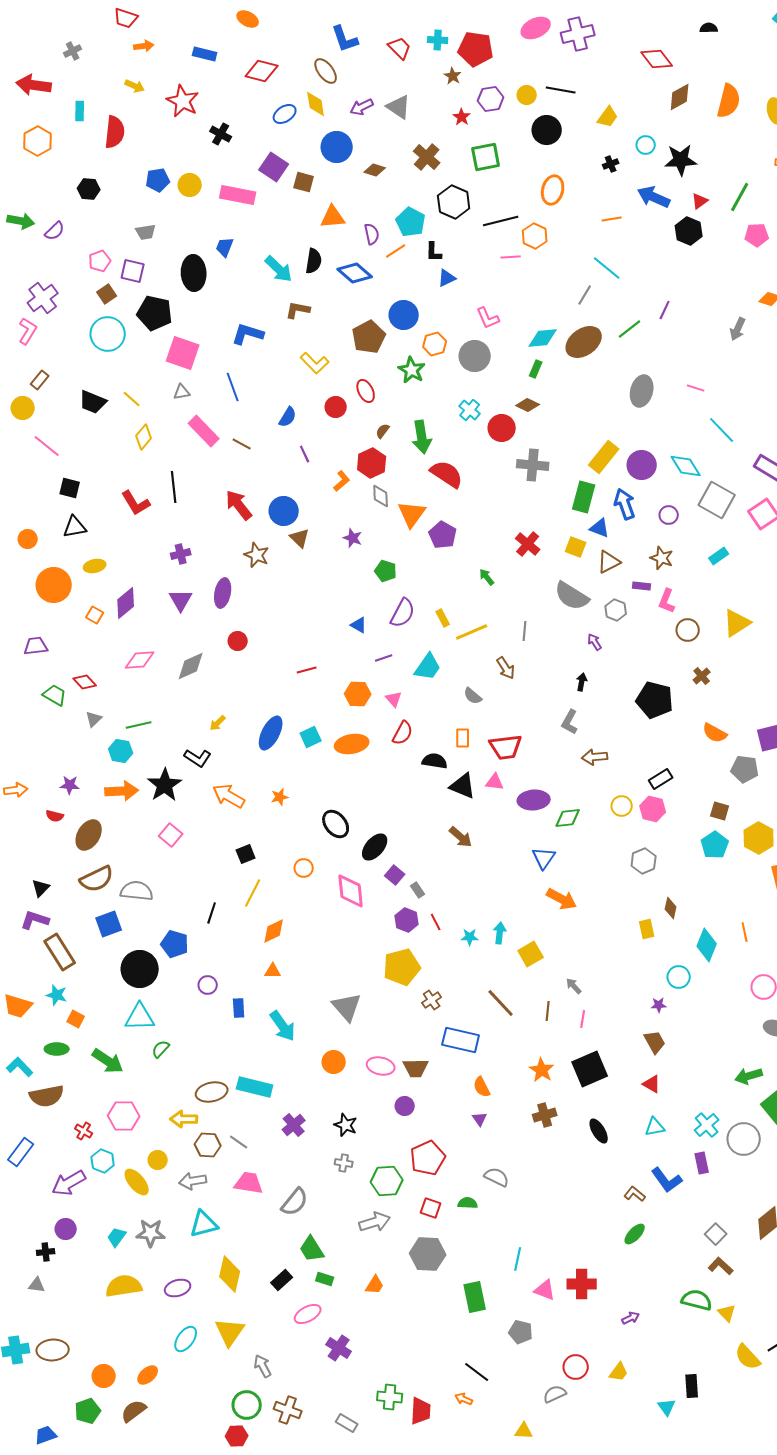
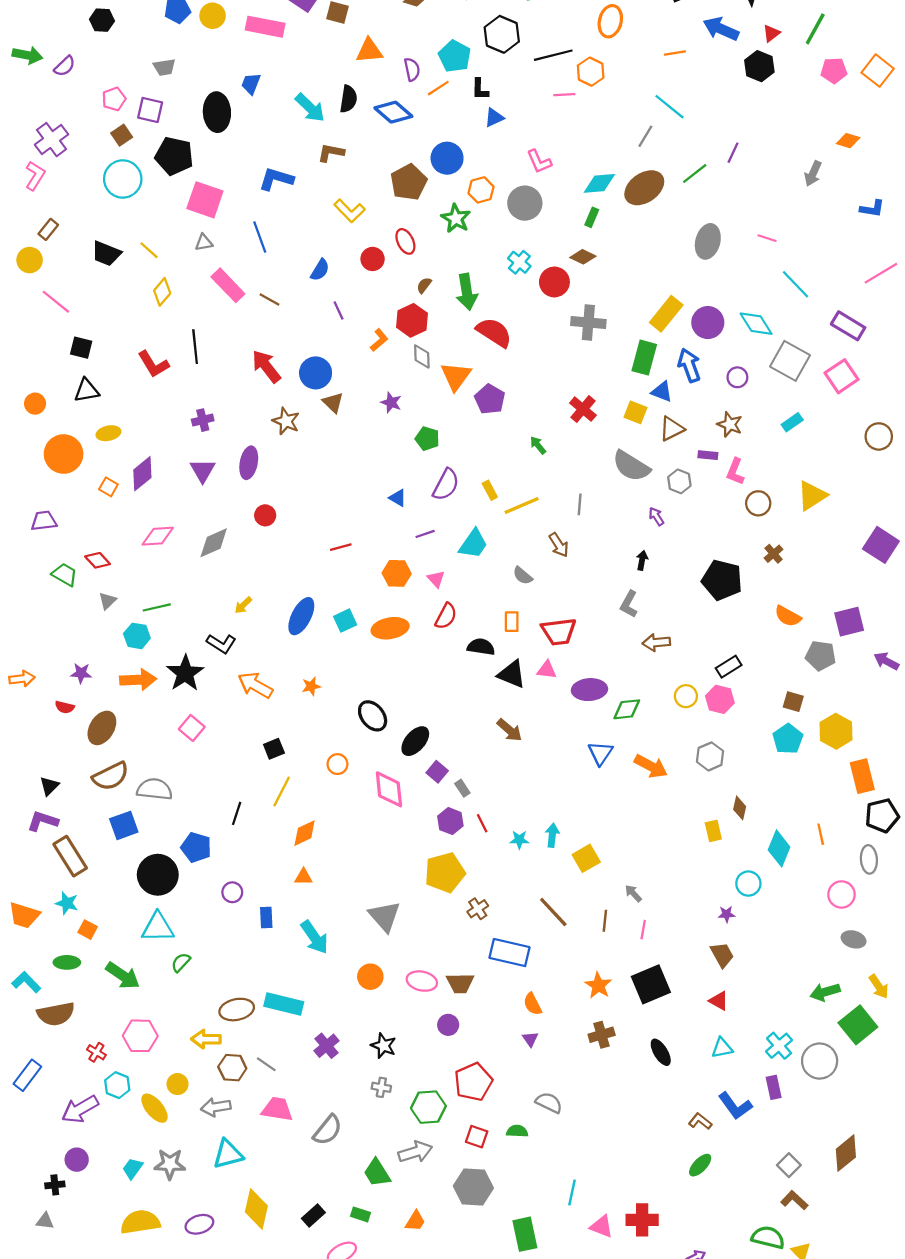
orange arrow: (562, 899) -> (651, 766), moved
green trapezoid: (312, 1249) -> (377, 1173), moved

